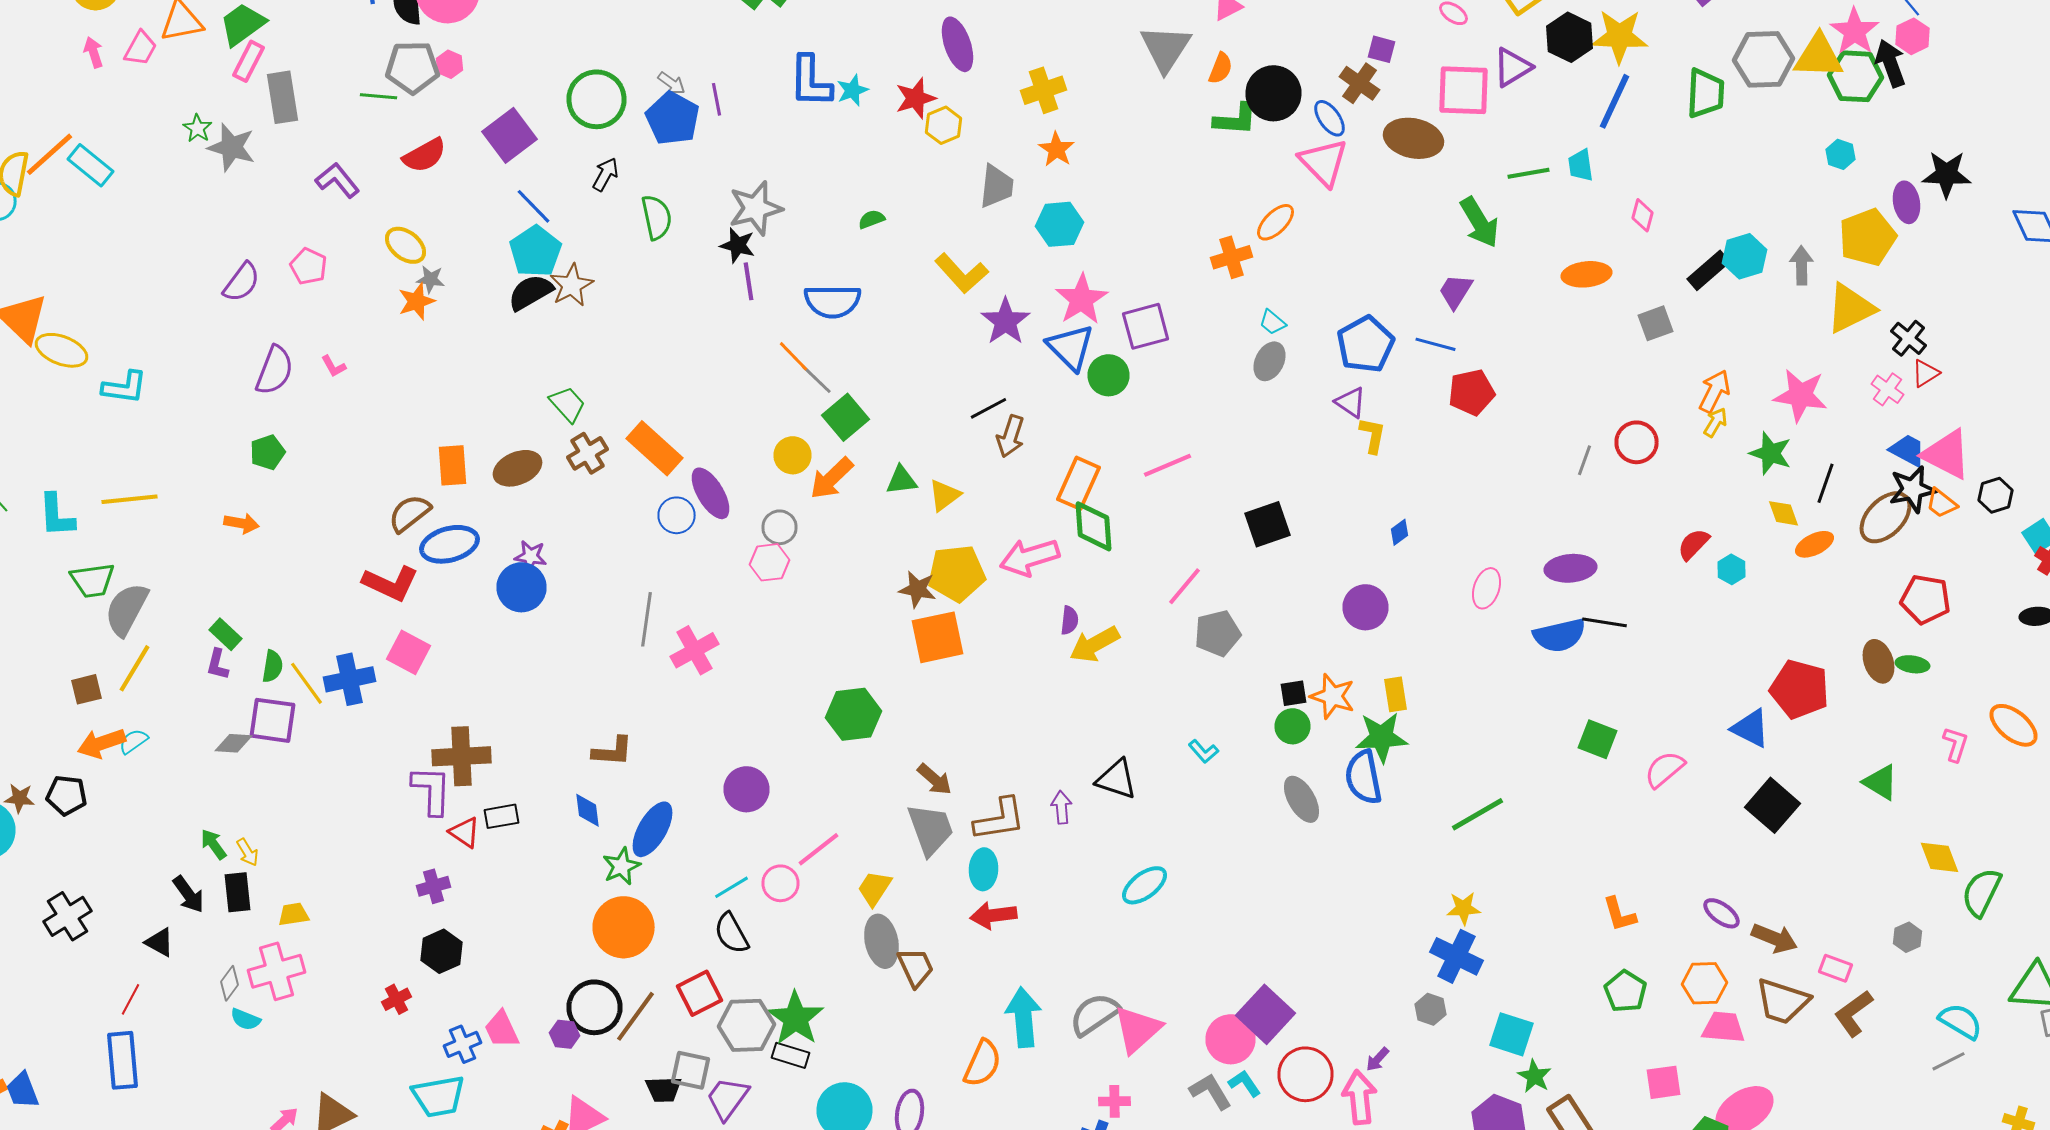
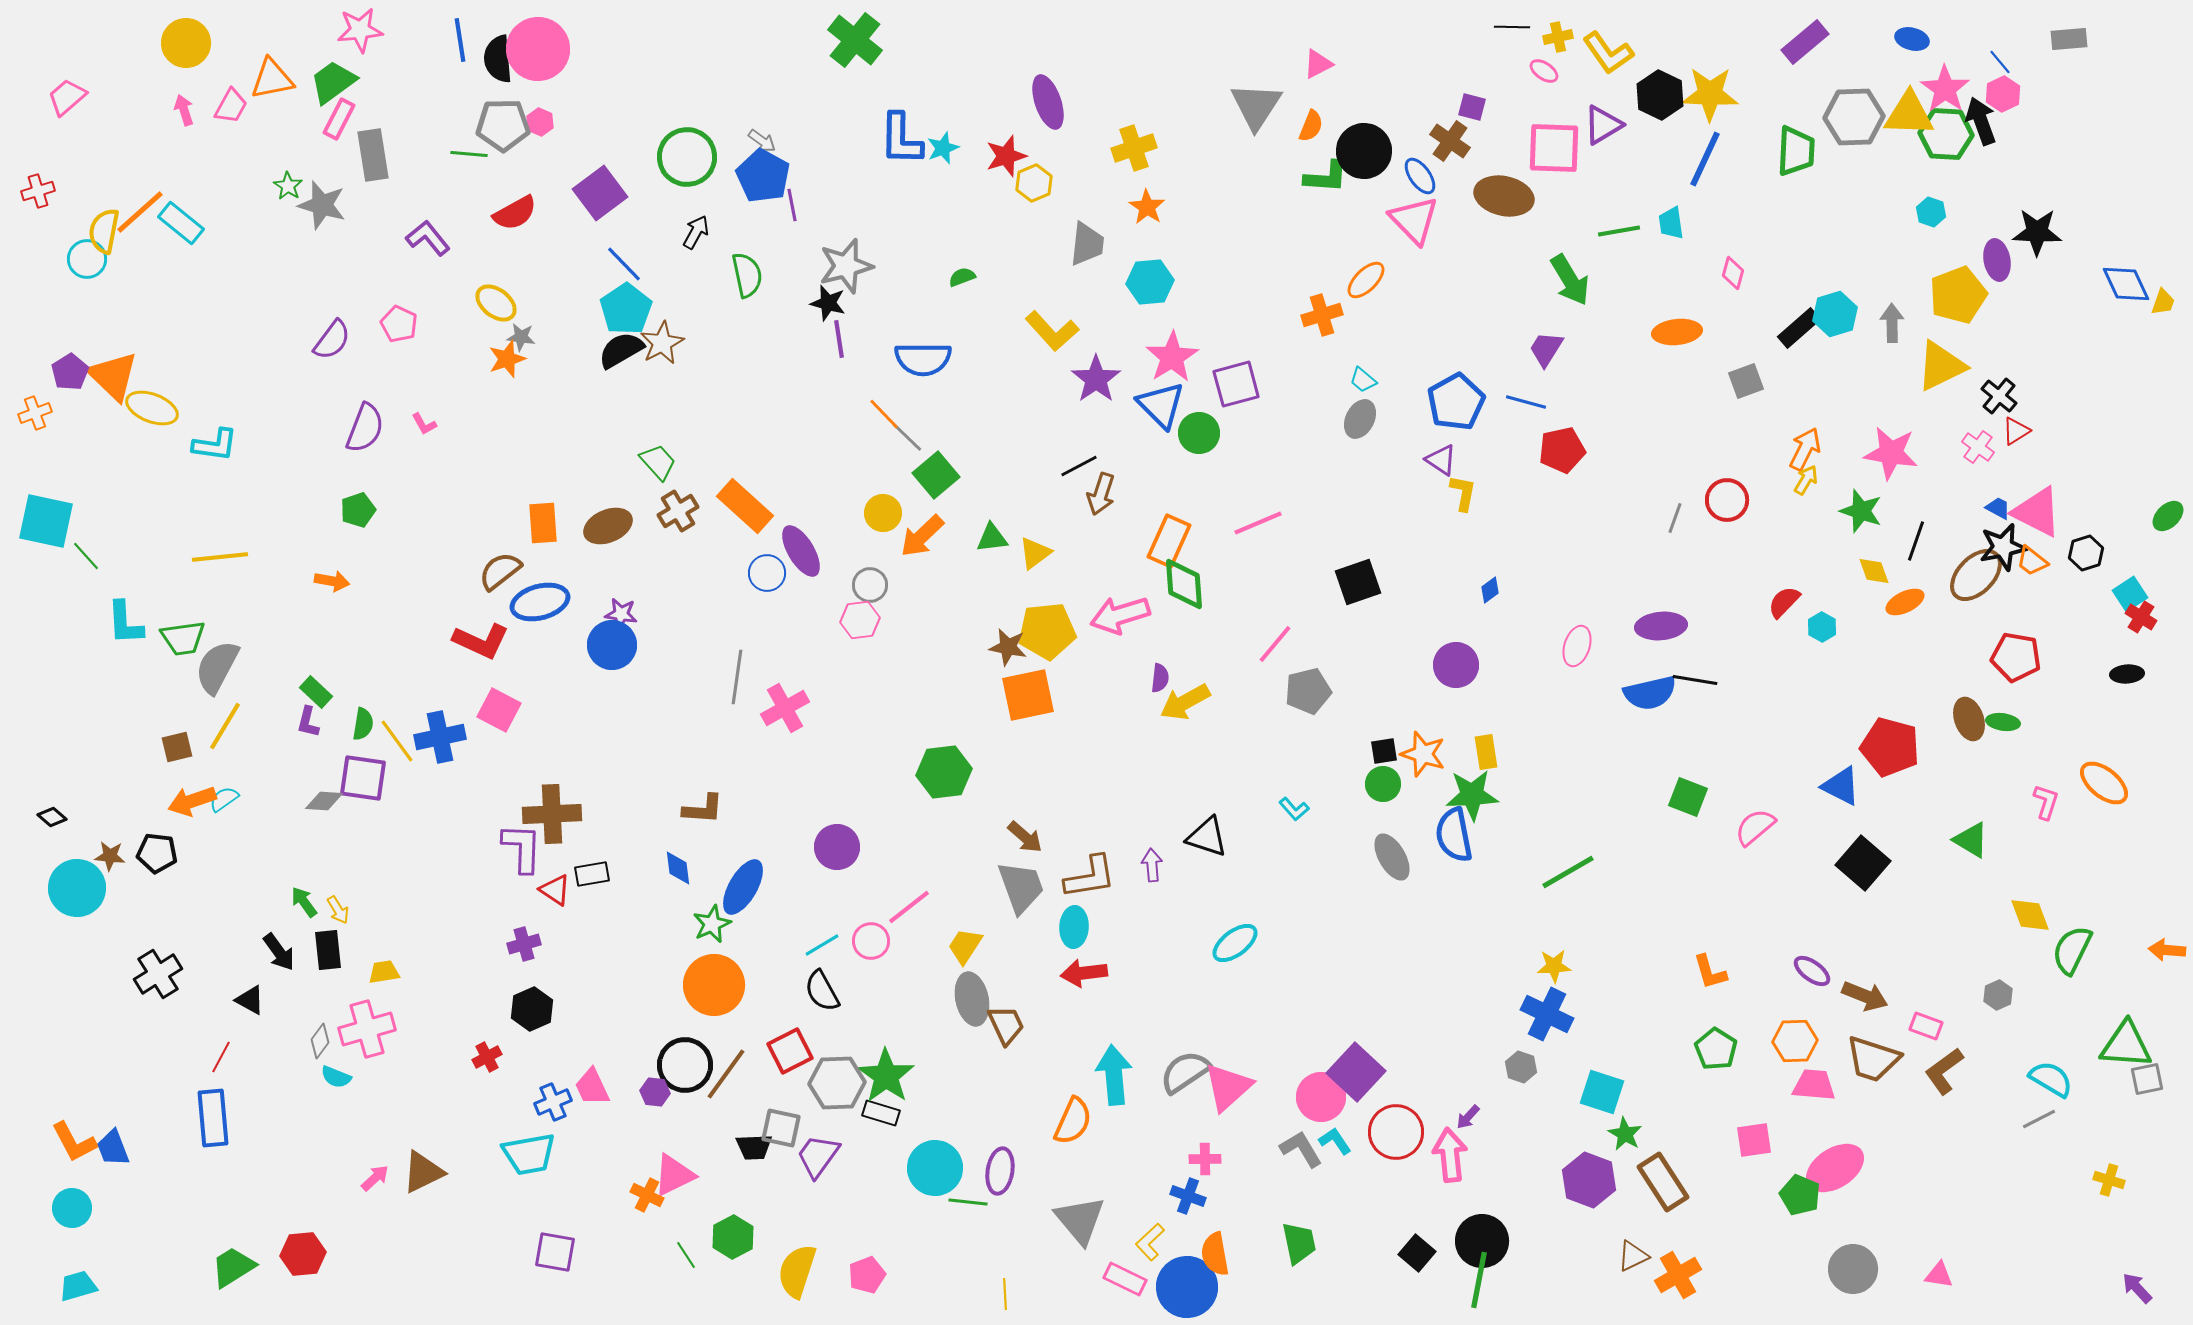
purple line: (716, 99) -> (792, 205), moved
blue trapezoid: (1908, 450) -> (1998, 508), size x0.7
cyan L-shape: (56, 515) -> (125, 623), moved

